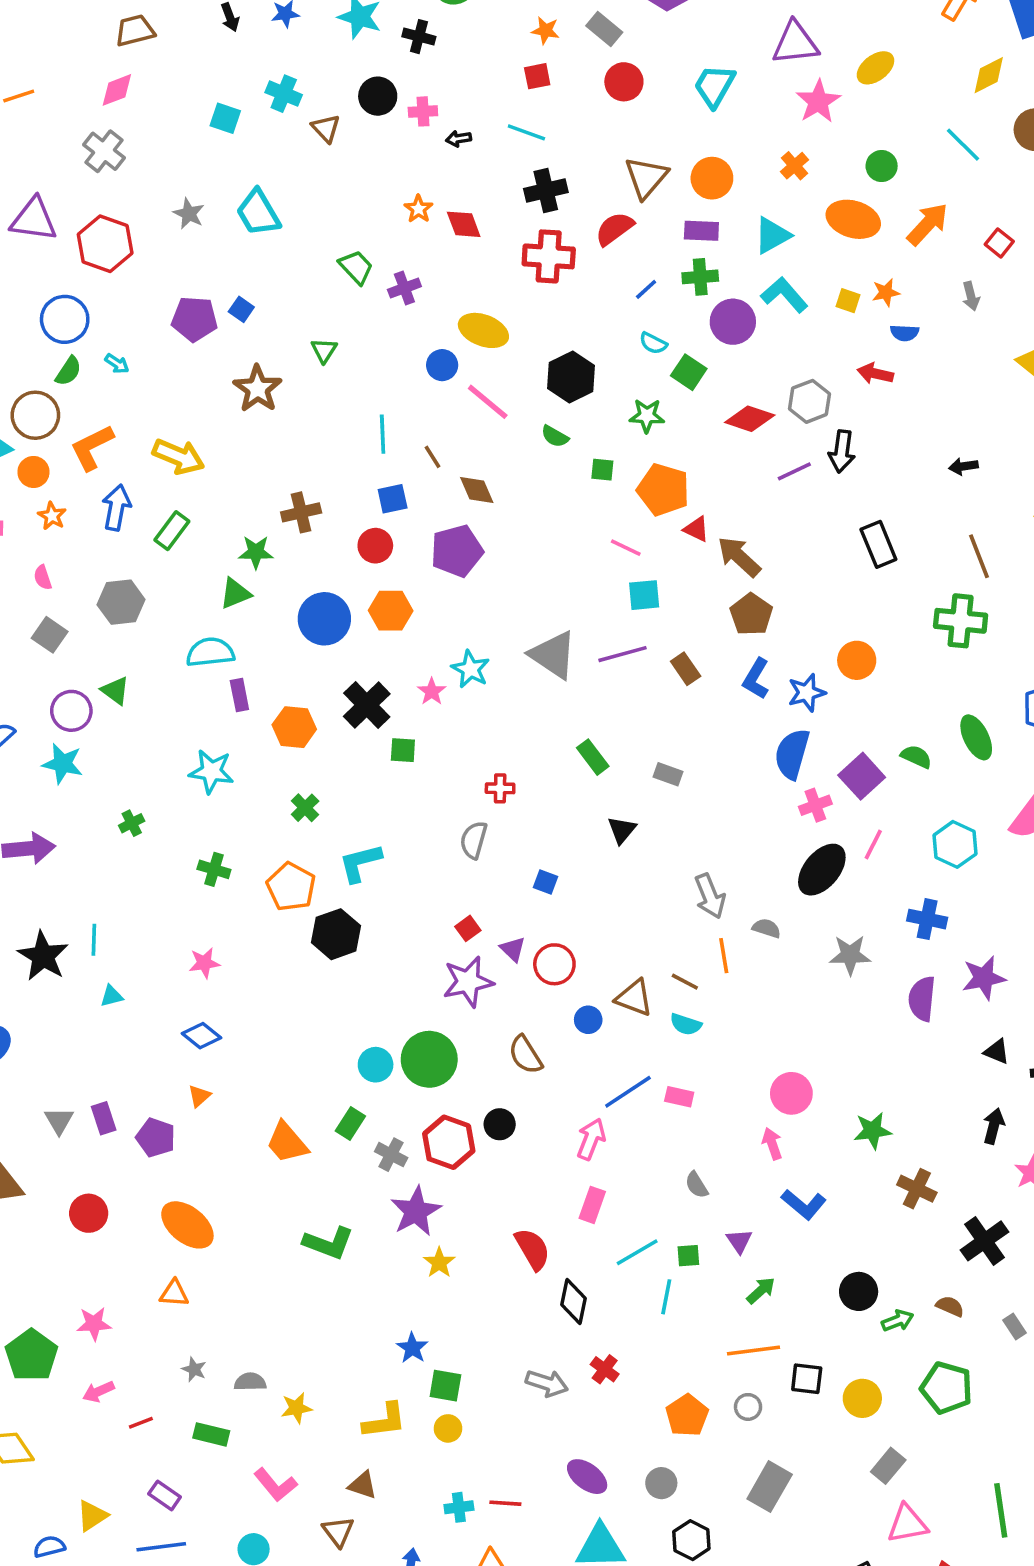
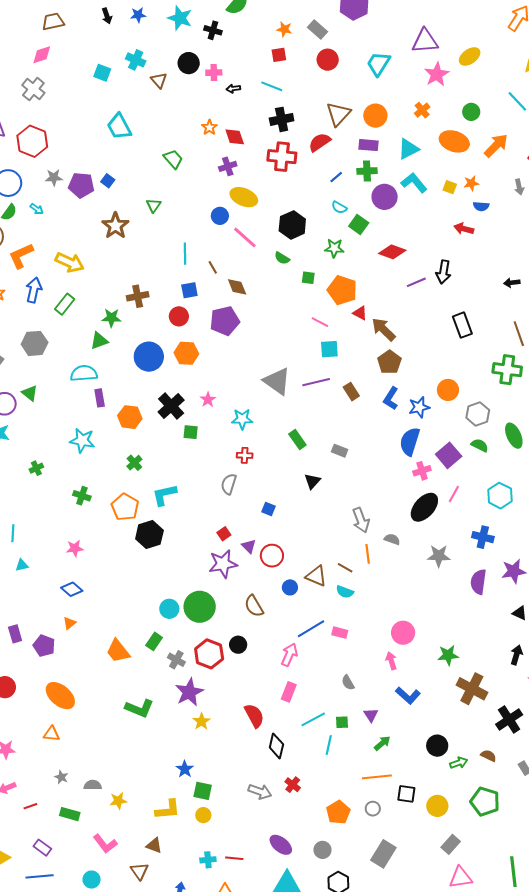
gray star: (189, 214) -> (54, 177), moved, turned -30
purple cross: (404, 288) -> (228, 166), moved
gray hexagon: (809, 401) -> (478, 414), moved
cyan star: (470, 669) -> (242, 419), moved, turned -30
brown cross: (917, 1189) -> (472, 689), size x1.4

